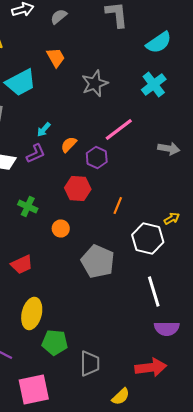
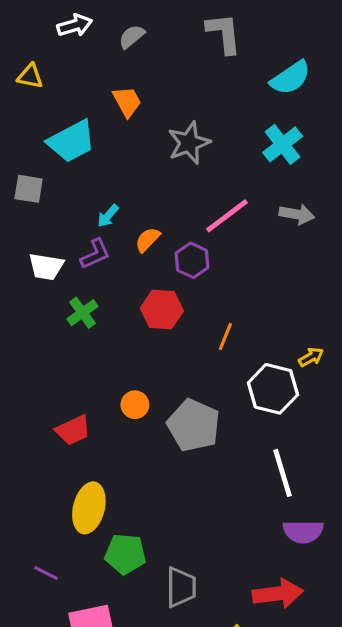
gray arrow: (169, 148) -> (297, 214), moved
green cross: (28, 206) -> (83, 313), moved, turned 30
orange circle: (61, 228) -> (135, 405), moved

